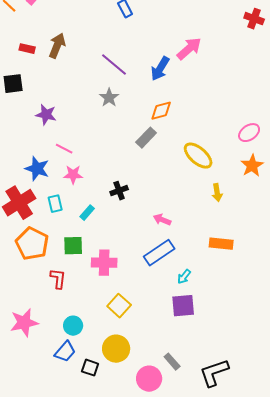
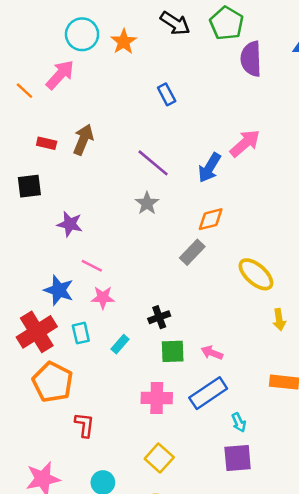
green square: (73, 246) -> (173, 351), moved
pink cross: (104, 263) -> (157, 398), moved
cyan arrow: (184, 277) -> (239, 422), turned -63

